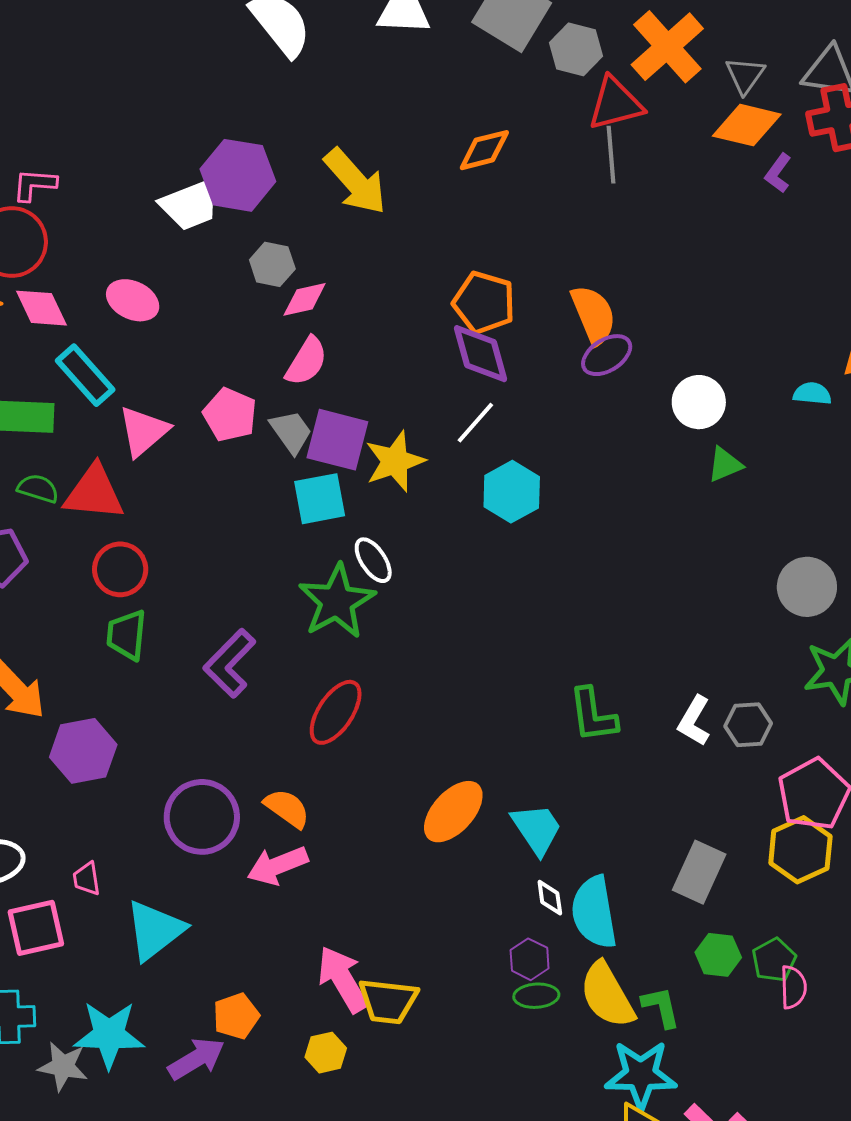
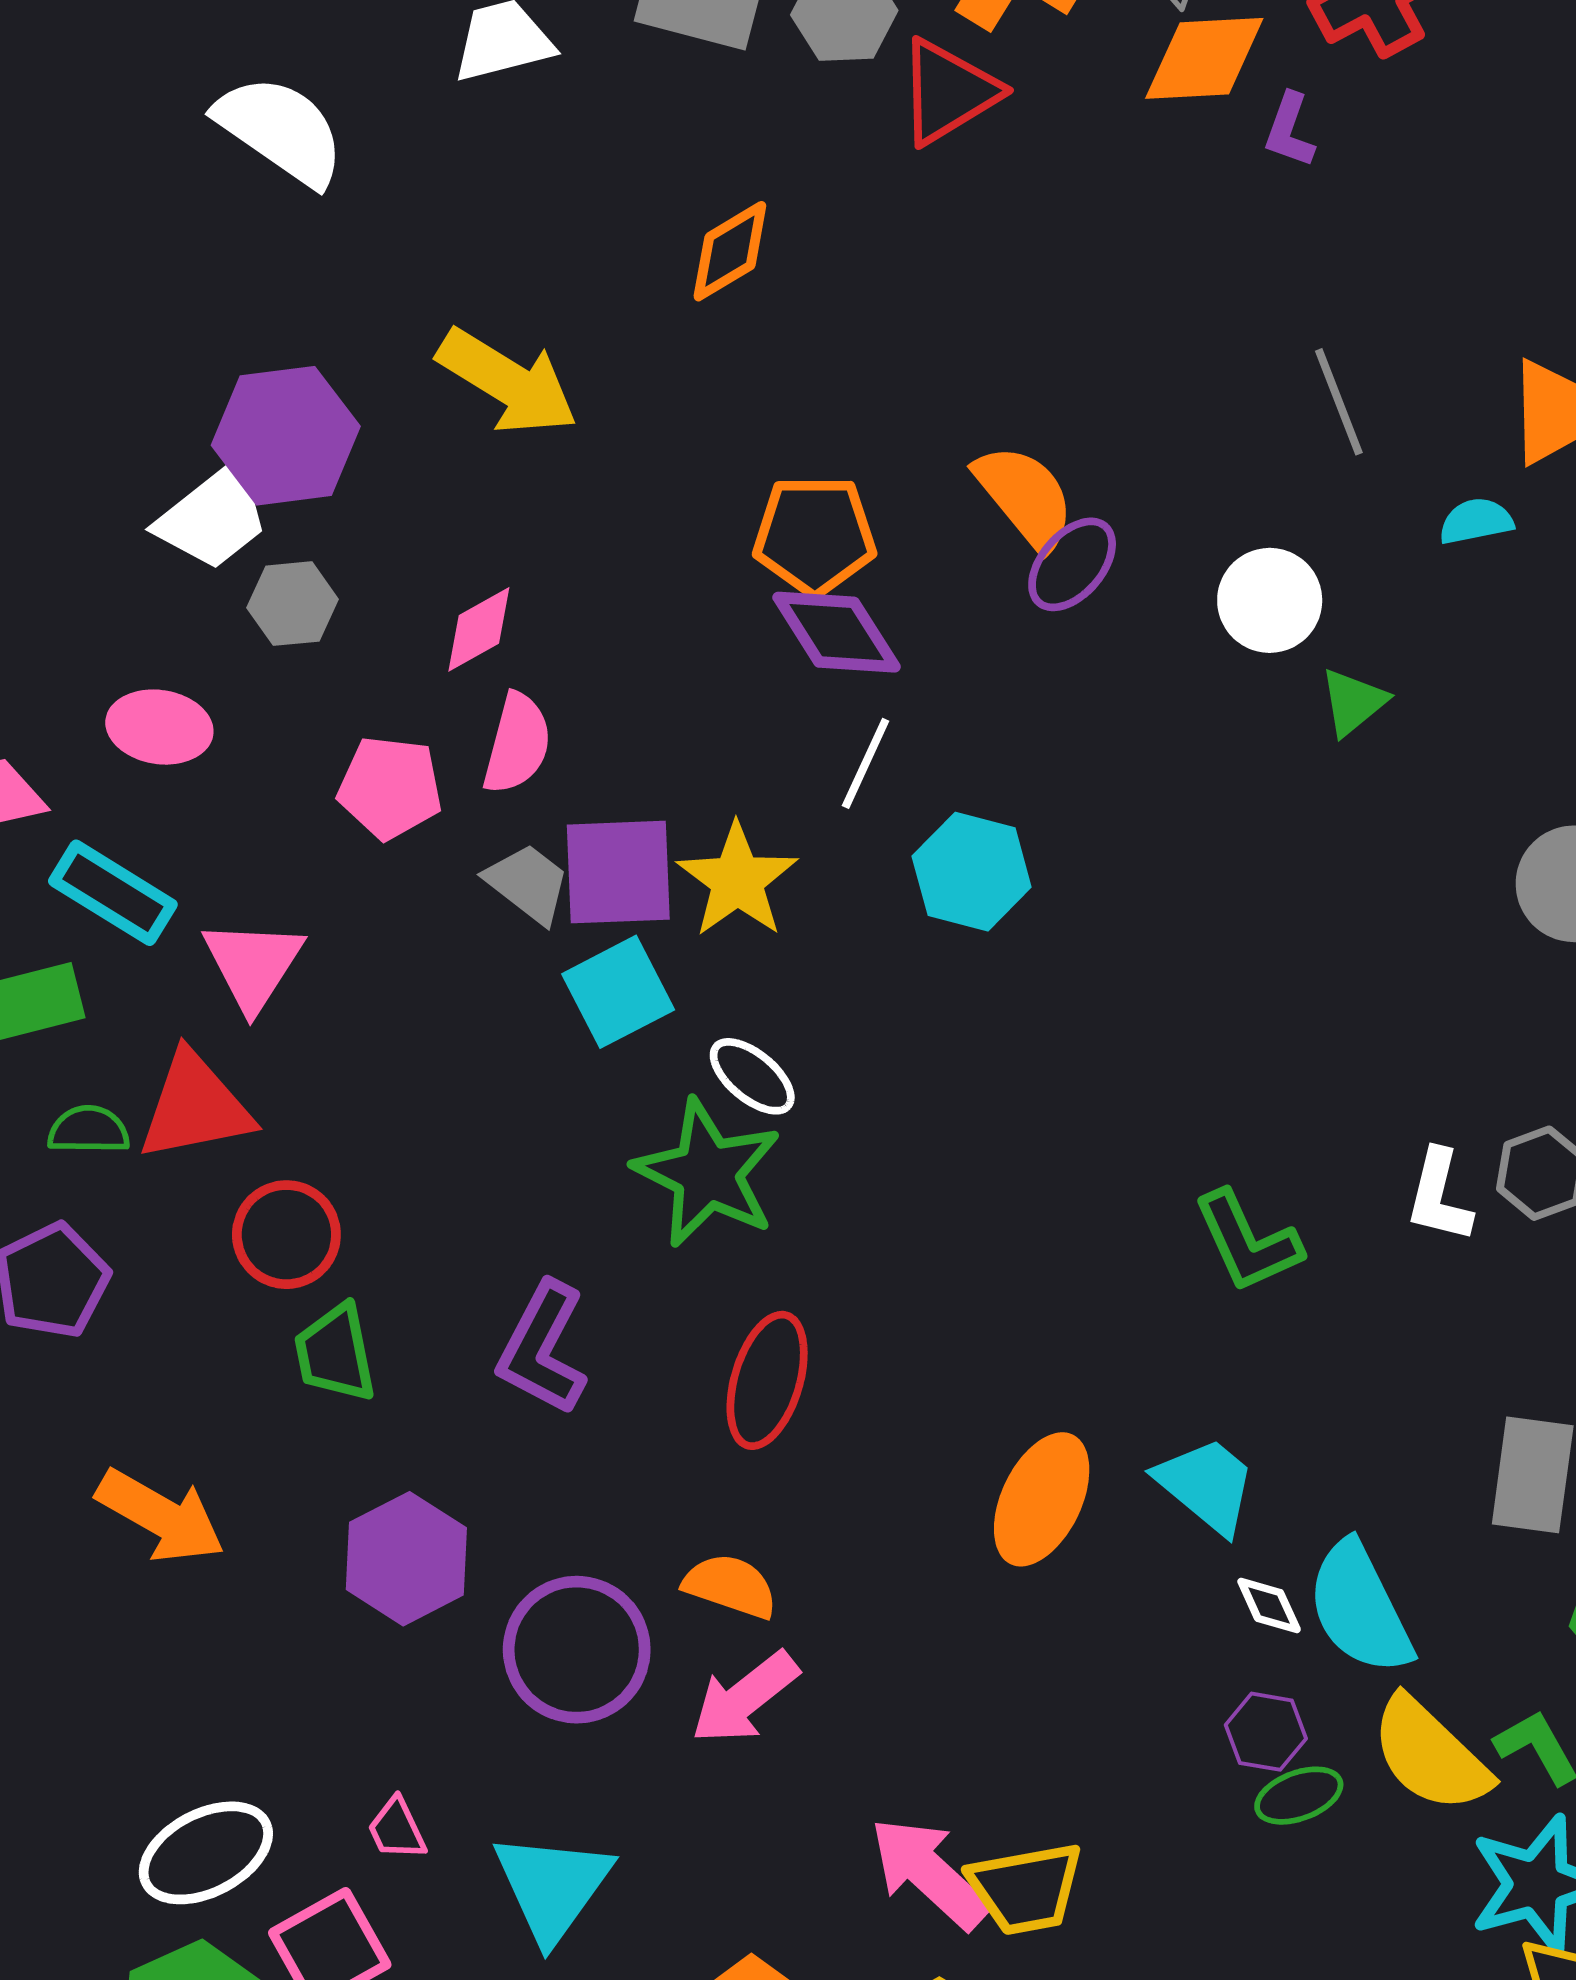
gray line: (611, 155) -> (1339, 402), moved
gray hexagon: (272, 264) -> (293, 604), moved
pink pentagon: (230, 415) -> (390, 788), moved
purple hexagon: (83, 751) -> (406, 1559), moved

